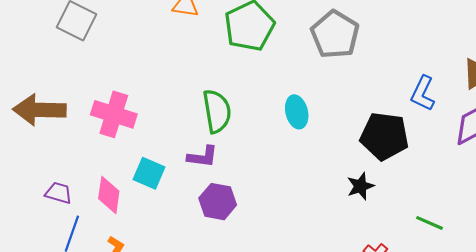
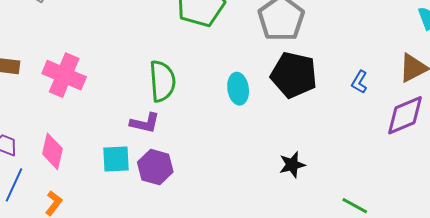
blue L-shape: (423, 93) -> (359, 82), size x0.7
black pentagon: (384, 136) -> (294, 75), moved
cyan square: (149, 173) -> (116, 159), moved, turned -32

